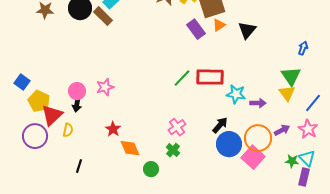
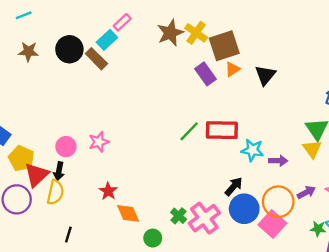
black arrow: (77, 104) -> (59, 171), moved
pink cross: (177, 127) -> (204, 218), moved, size x1.5
yellow semicircle: (68, 130) -> (55, 192), size x1.5

